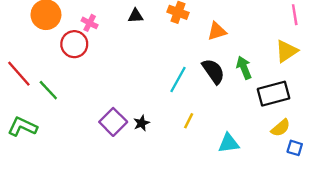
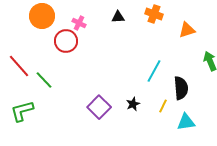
black semicircle: (213, 71) -> (181, 88), moved, turned 30
black star: (141, 123) -> (133, 104), moved
green L-shape: (22, 127) -> (22, 111), turned -40
cyan triangle: (229, 143) -> (186, 122), moved

